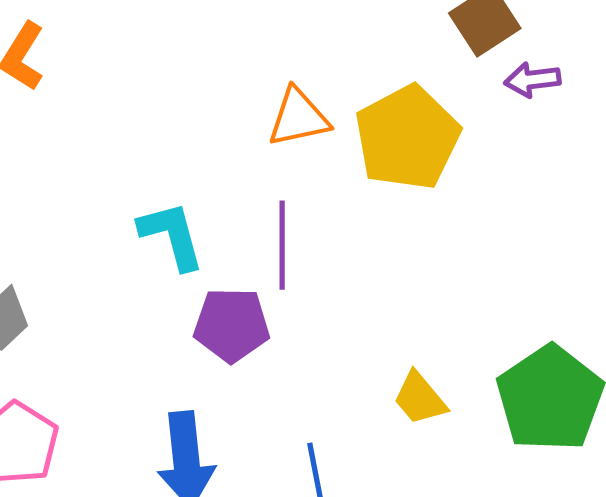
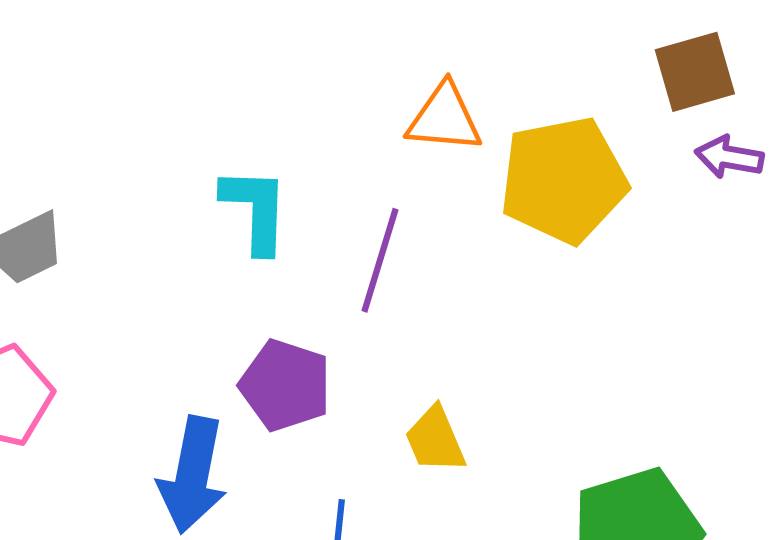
purple pentagon: (232, 325) -> (285, 385), moved
yellow trapezoid: (420, 398) -> (435, 440), moved

